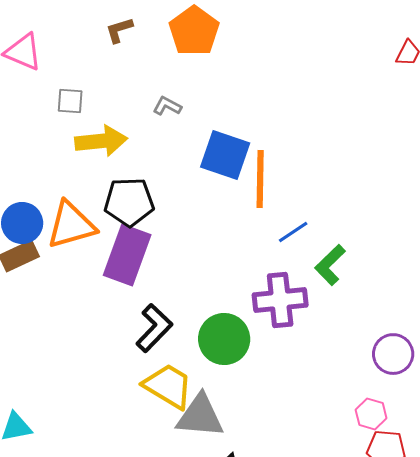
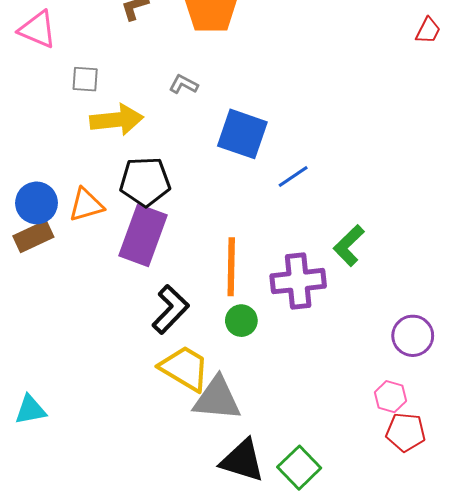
orange line: (260, 179) -> (231, 267), moved
orange triangle: (71, 225) -> (86, 205), size x0.7
blue line: (293, 232) -> (293, 177), moved
green circle: (224, 339) -> (241, 321), size x0.6

